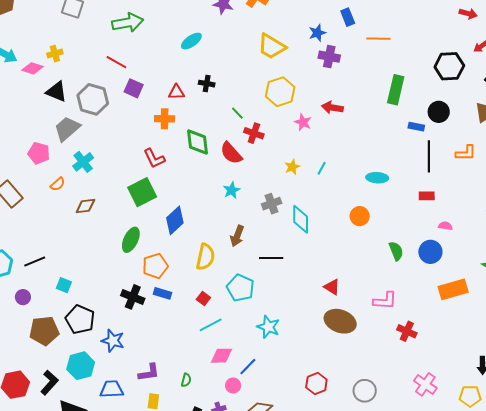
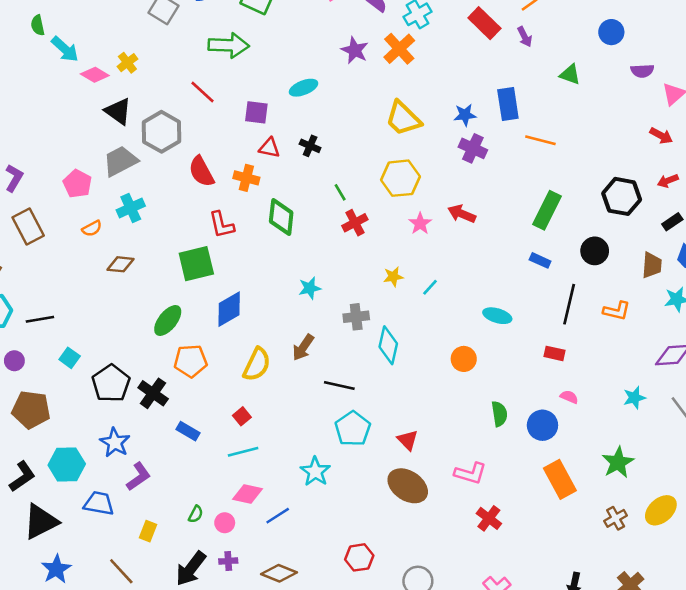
blue rectangle: (348, 17) -> (508, 104), size x1.4
yellow cross: (55, 54) -> (127, 63), turned -35
purple square: (134, 88) -> (256, 112), moved, turned -30
blue rectangle: (416, 127) -> (540, 260), moved
red cross: (254, 133) -> (355, 223), turned 30
red semicircle: (231, 153) -> (201, 172), moved
cyan pentagon: (240, 288) -> (353, 429), moved
orange rectangle: (453, 289) -> (560, 479), turned 64
blue rectangle: (162, 293) -> (188, 431), moved
black pentagon: (80, 319) -> (111, 383), moved
purple L-shape: (149, 373) -> (138, 477), moved, turned -40
pink circle: (233, 386) -> (225, 523), moved

